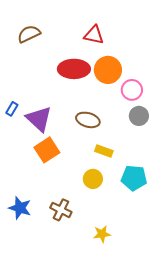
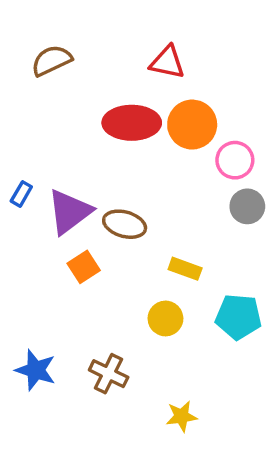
purple triangle: (39, 119) -> (69, 212), turned 40
brown ellipse: (88, 120) -> (125, 224), moved
orange square: (47, 150) -> (84, 267), size x0.7

